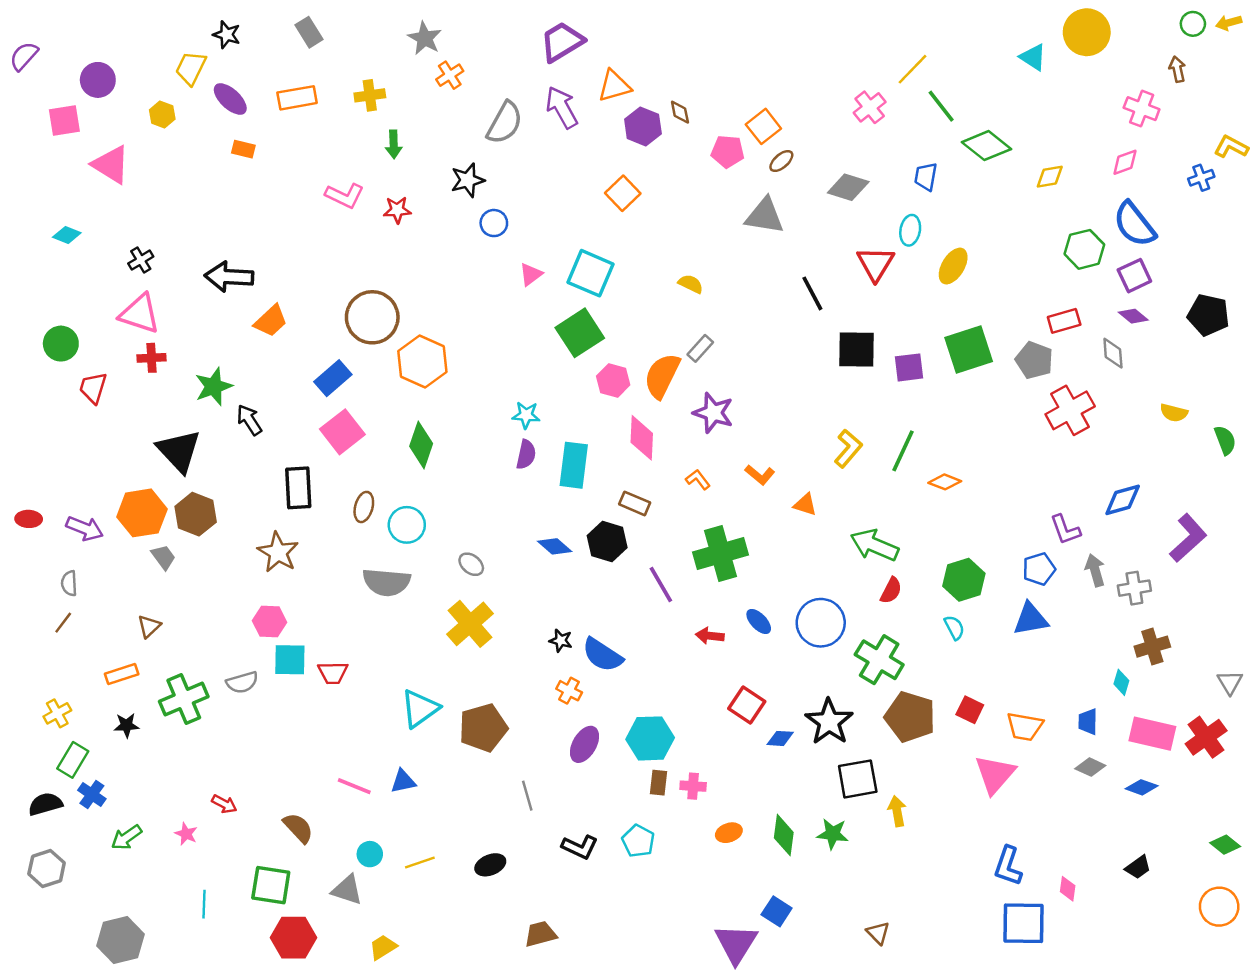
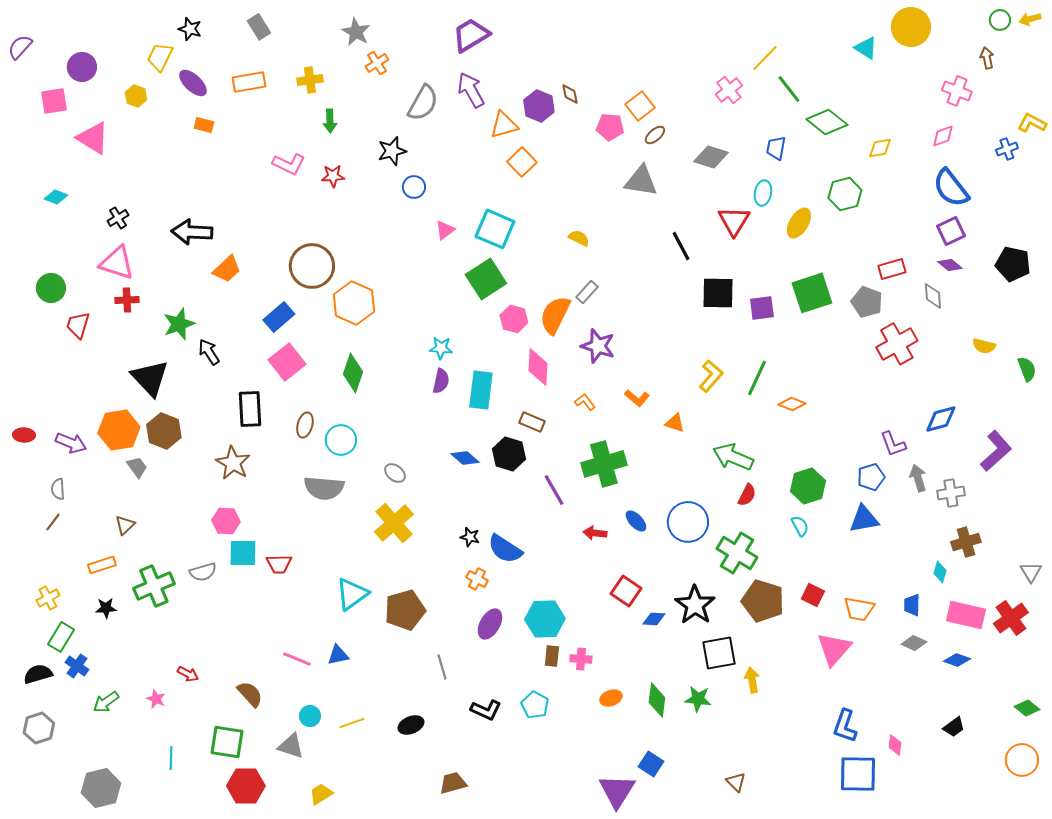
orange triangle: (614, 86) -> (504, 125), moved
green hexagon: (1084, 249) -> (845, 194), moved

